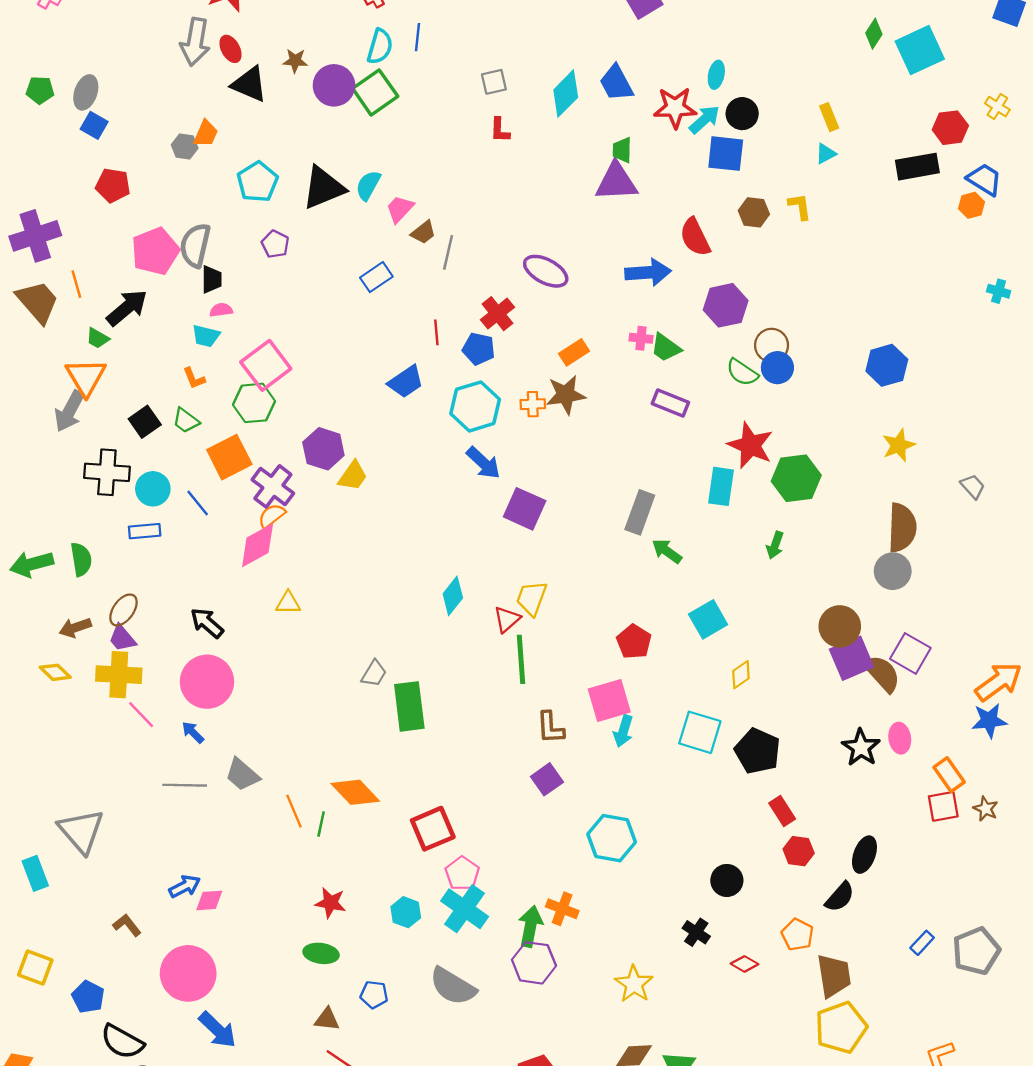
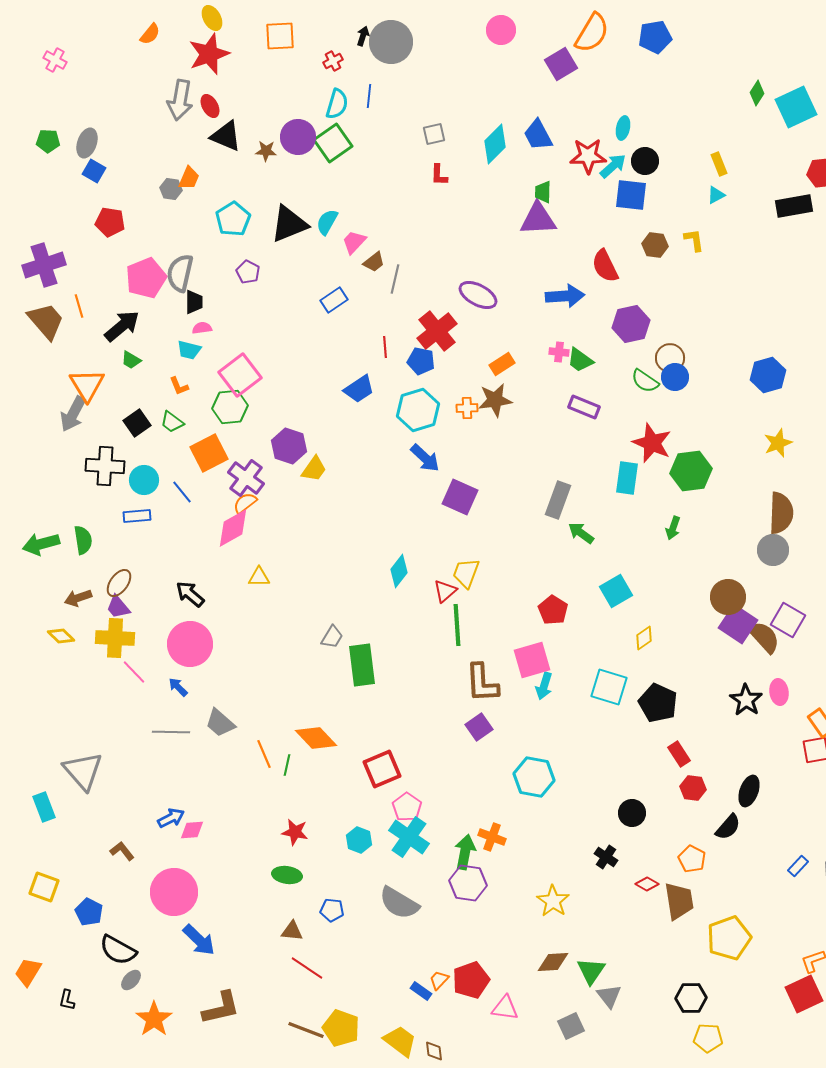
brown star: (295, 61) -> (266, 151), moved
red cross: (497, 314) -> (437, 331), size x1.4
green trapezoid: (98, 338) -> (131, 360), moved
purple square: (852, 658) -> (738, 624), turned -33
brown L-shape: (550, 728) -> (482, 683), size x1.4
brown trapezoid: (834, 976) -> (679, 901), moved

